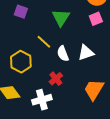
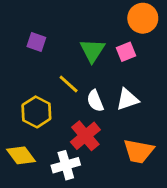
pink square: (96, 19) -> (126, 52), moved
red cross: (56, 79) -> (85, 136), size x1.5
orange trapezoid: (94, 90) -> (139, 151), turned -110

